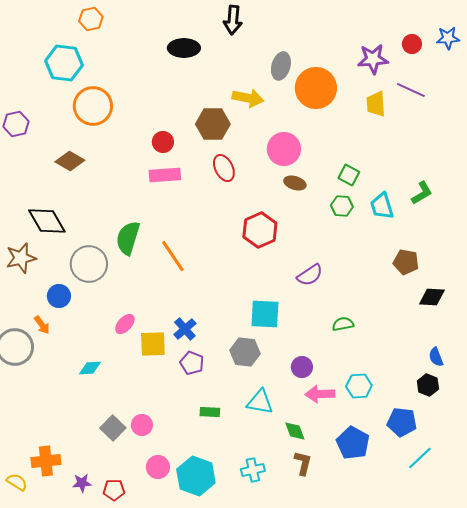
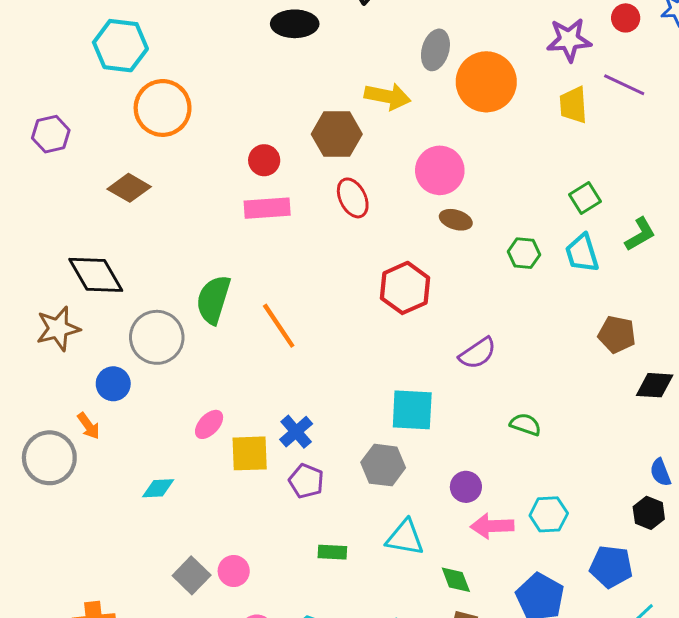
green square: (349, 175) -> (585, 198), moved, turned 30
green semicircle: (343, 324) -> (525, 424), turned 30

